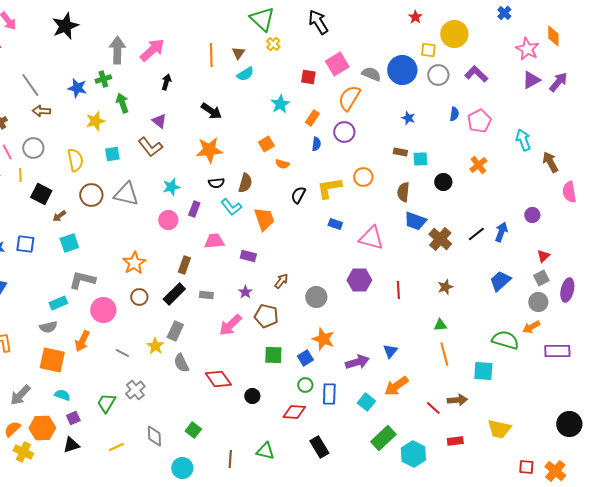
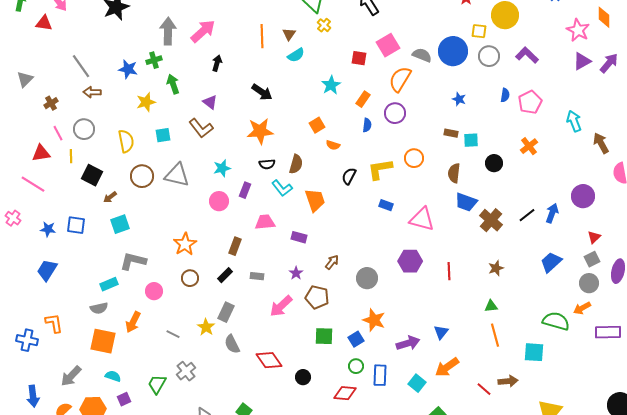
purple circle: (532, 215) -> (583, 196), size x1.5
black rectangle: (174, 294) -> (225, 275), size x0.7
pink circle: (103, 310) -> (154, 291), size x0.7

